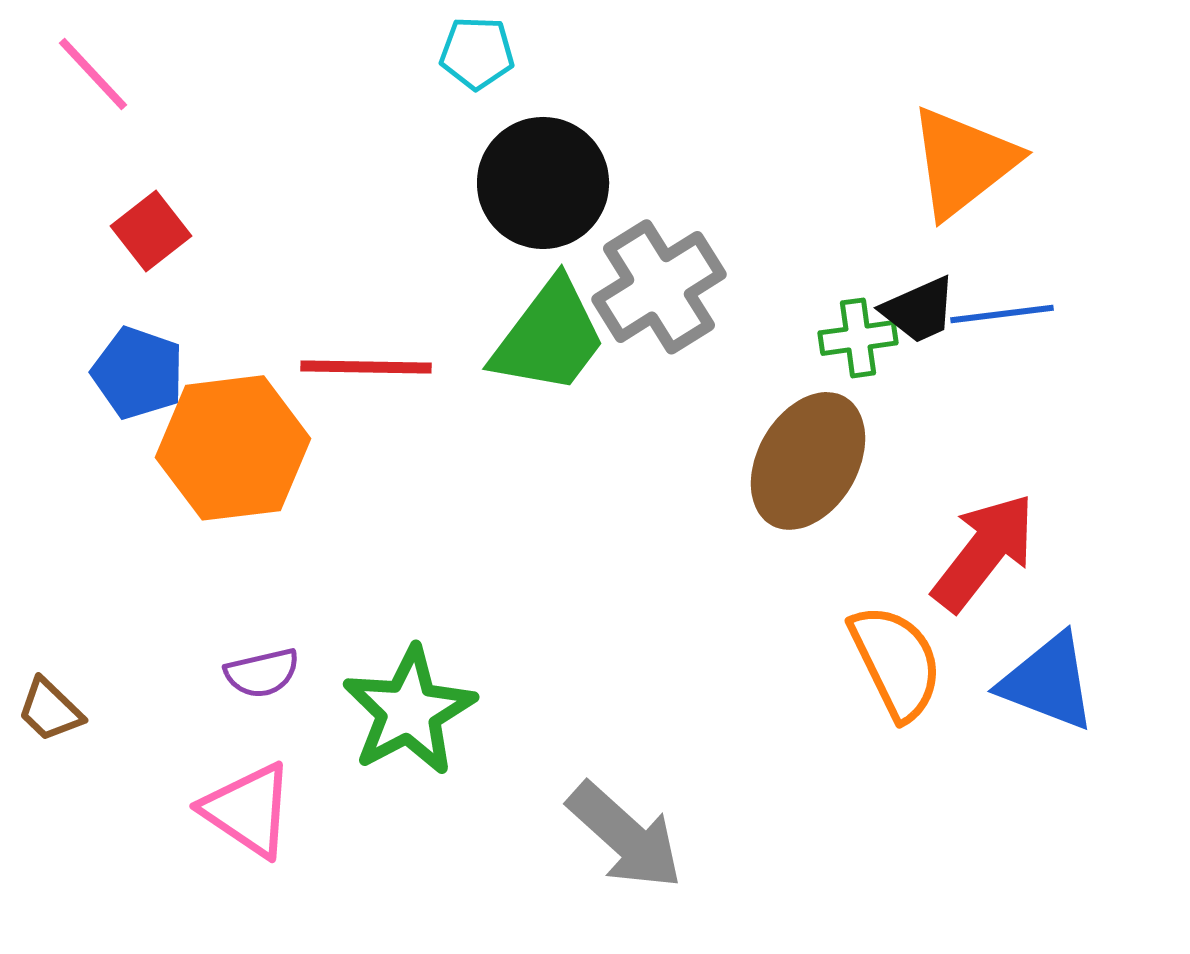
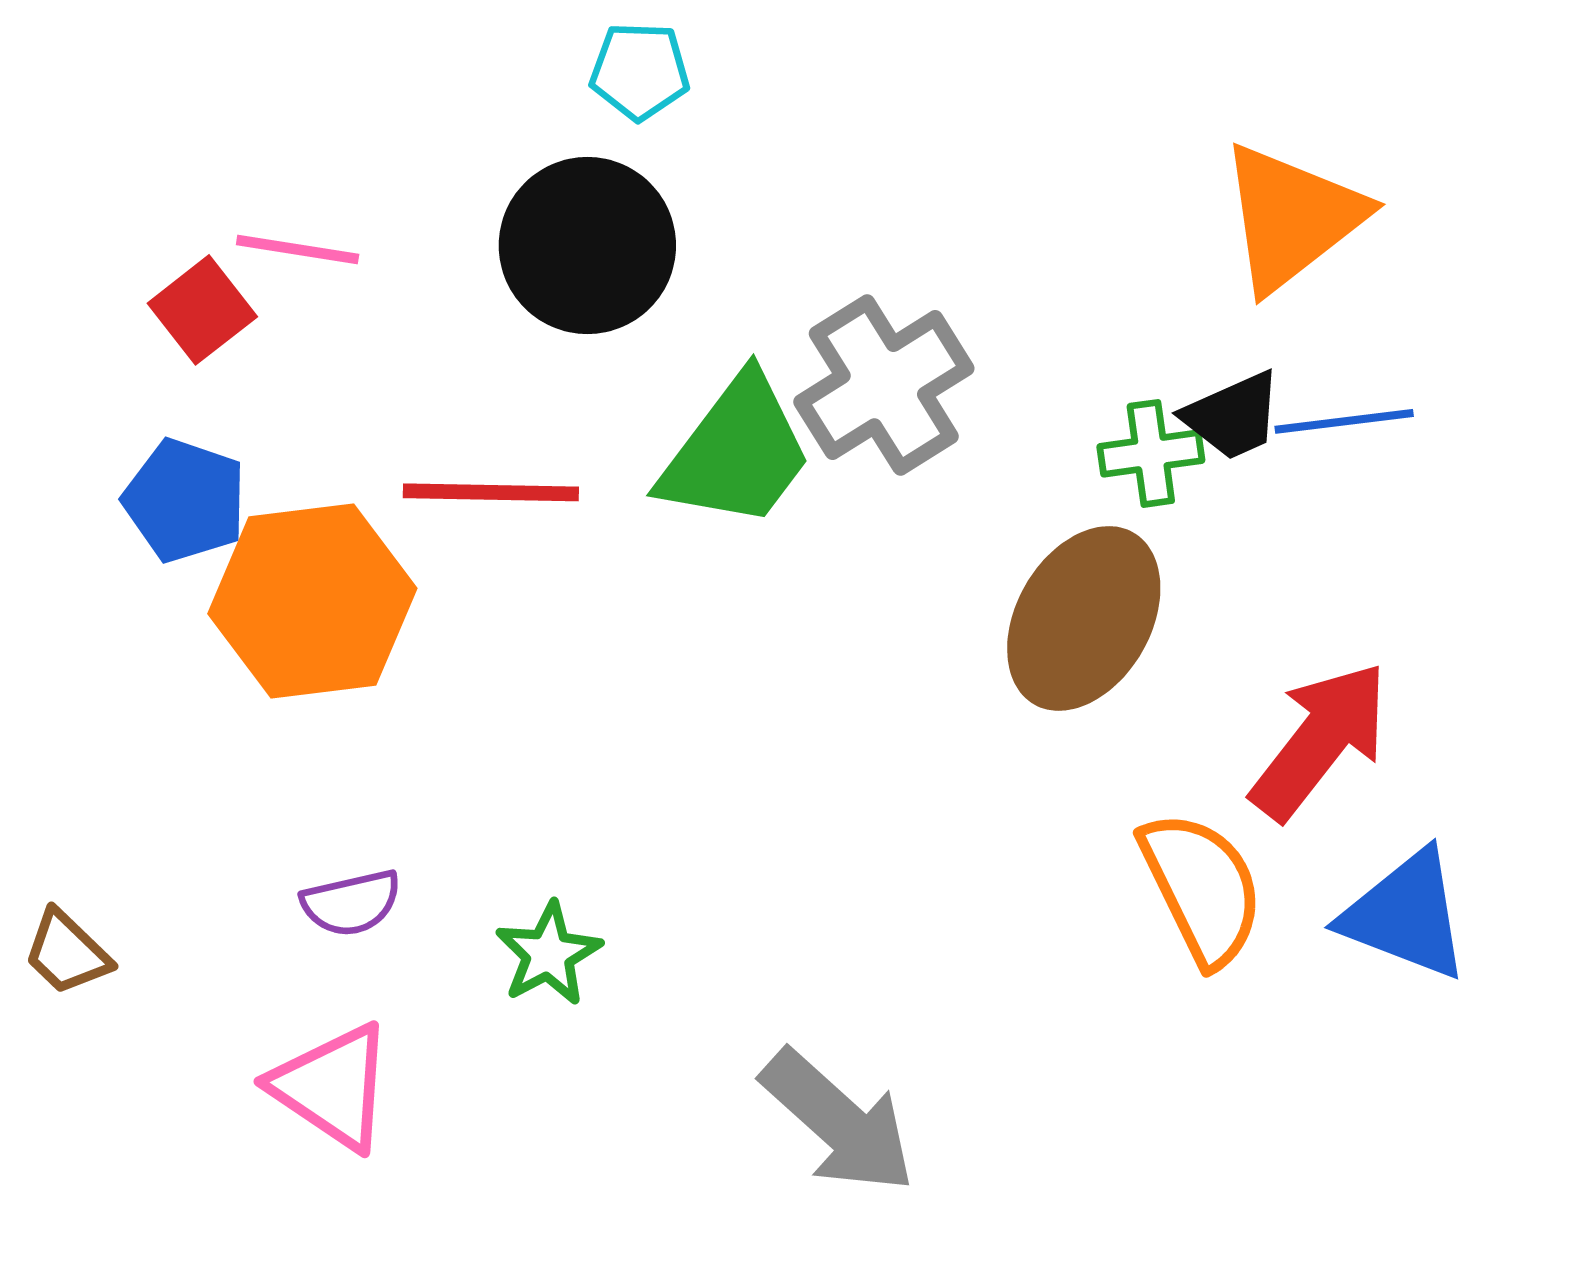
pink line: (93, 74) -> (298, 250), moved, turned -38
black circle: (543, 183) -> (587, 246), moved
green star: (409, 711) -> (548, 954), size x0.6

